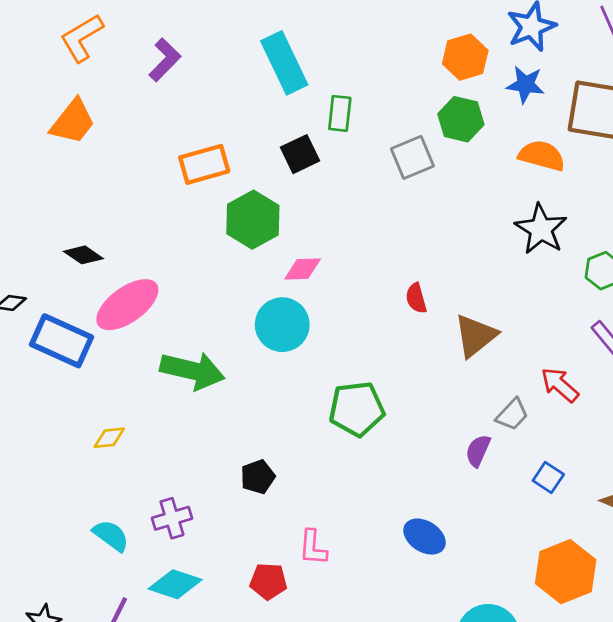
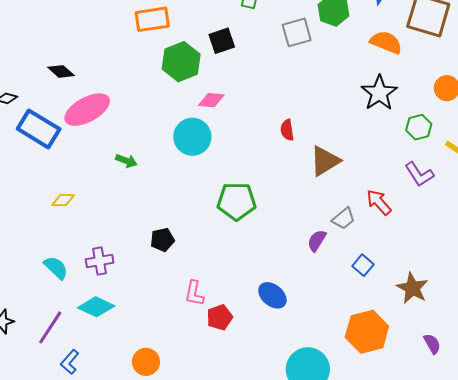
black square: (300, 154) -> (222, 41), moved
green arrow: (192, 371) -> (126, 161), size x0.5
red pentagon: (268, 581) -> (220, 317), moved, turned -30

